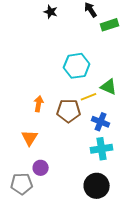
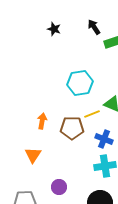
purple circle: (41, 168) -> (59, 187), moved

